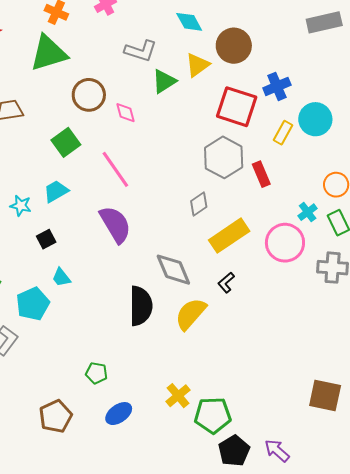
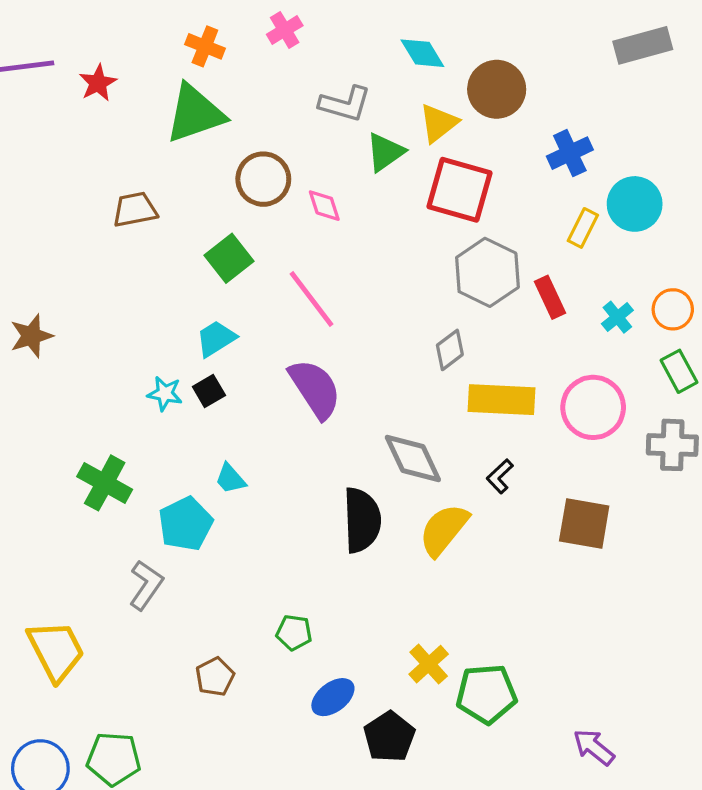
red square: (237, 107) -> (460, 190), moved
cyan star: (21, 206) -> (165, 394), moved
cyan cross: (308, 212) -> (617, 317), moved
yellow rectangle: (229, 236) -> (501, 400), turned 39
black square: (46, 239) -> (209, 391), moved
brown square: (325, 395) -> (584, 524), moved
brown pentagon: (56, 416) -> (215, 677), moved, size x0.7
black pentagon: (234, 451) -> (389, 737), moved

